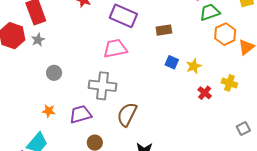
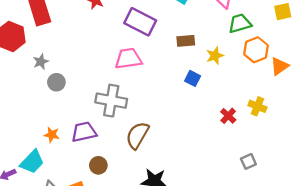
gray star: (38, 40) -> (41, 62), moved
yellow star: (194, 66) -> (215, 56), moved
orange star: (49, 111) -> (52, 135), moved
gray square: (243, 128) -> (248, 161), moved

